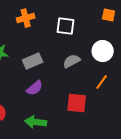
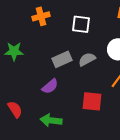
gray rectangle: (33, 61) -> (62, 59), moved

